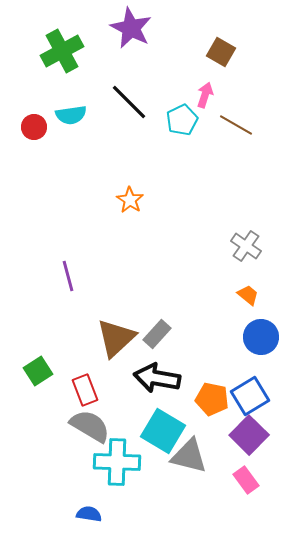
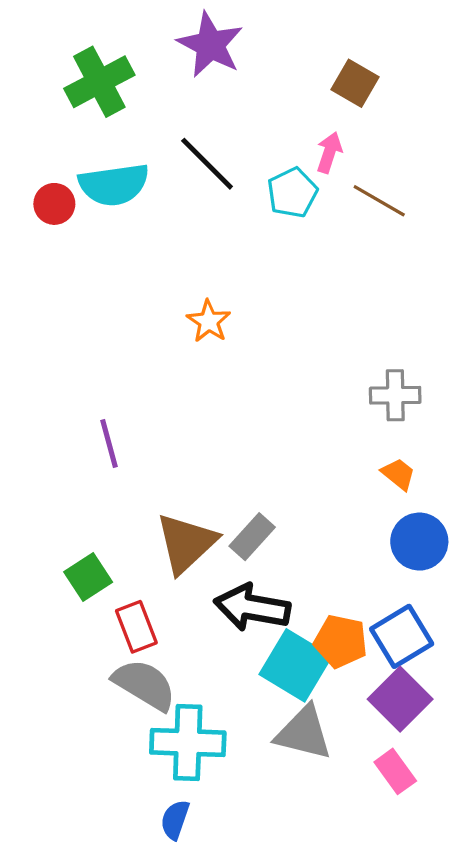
cyan semicircle: (71, 115) -> (114, 185), size x1.4
gray cross: (246, 246) -> (395, 395), turned -36
green square: (38, 371) -> (88, 577), moved
cyan square: (163, 431) -> (296, 665), moved
blue semicircle: (89, 514) -> (175, 820), moved, turned -80

